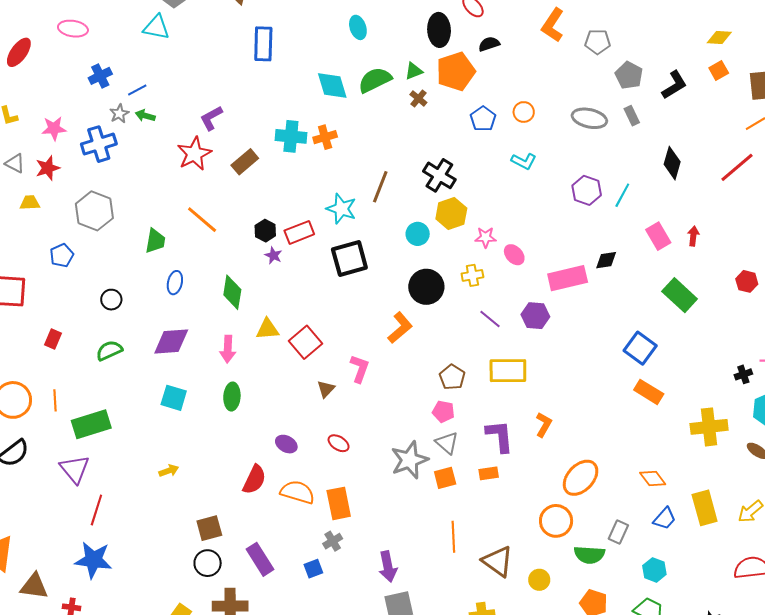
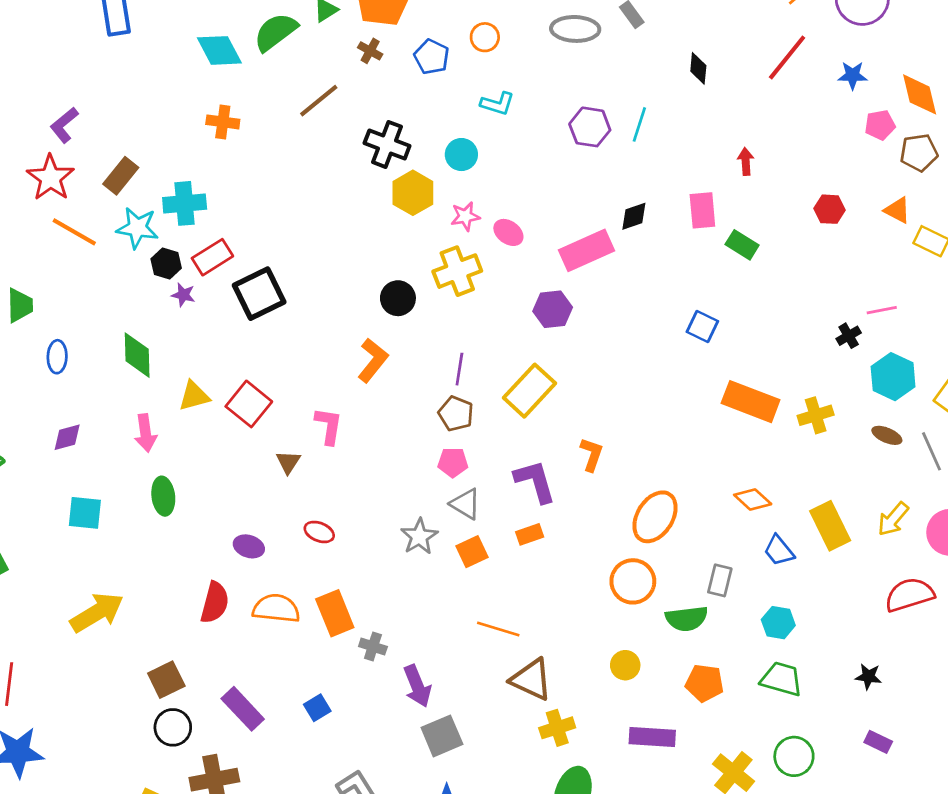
brown cross: (418, 99) -> (370, 51), moved
cyan cross: (291, 136) -> (185, 203), moved
orange cross: (325, 137) -> (223, 122), turned 35
black diamond: (672, 163) -> (698, 68), size x0.7
brown line: (380, 187) -> (319, 101), moved, turned 40
cyan star: (341, 209) -> (137, 228), moved
orange line: (202, 220) -> (74, 232), moved
cyan circle: (418, 234) -> (461, 155), moved
pink rectangle: (658, 236) -> (702, 210), moved, turned 36
black square: (349, 258) -> (259, 294), moved
yellow cross: (472, 275) -> (457, 271), size x1.6
black circle: (426, 287) -> (398, 298), size x0.7
green rectangle: (680, 295) -> (742, 245), size x0.7
purple line: (490, 319) -> (459, 369), moved, turned 70
purple diamond: (171, 341) -> (67, 437), size x0.6
blue square: (640, 348) -> (702, 326), size x0.7
yellow rectangle: (508, 371) -> (529, 391), turned -36
orange rectangle: (649, 392) -> (751, 402), moved, size x1.4
yellow cross: (709, 427) -> (816, 415), size x0.7
gray star: (409, 460) -> (419, 536), size x0.7
yellow arrow: (169, 471) -> (97, 612), size x2.0
blue trapezoid: (665, 519) -> (779, 551), turned 110
orange line: (453, 537) -> (498, 629), turned -60
gray cross: (333, 541) -> (373, 647), moved, turned -30
brown triangle: (498, 561) -> (531, 679), moved

